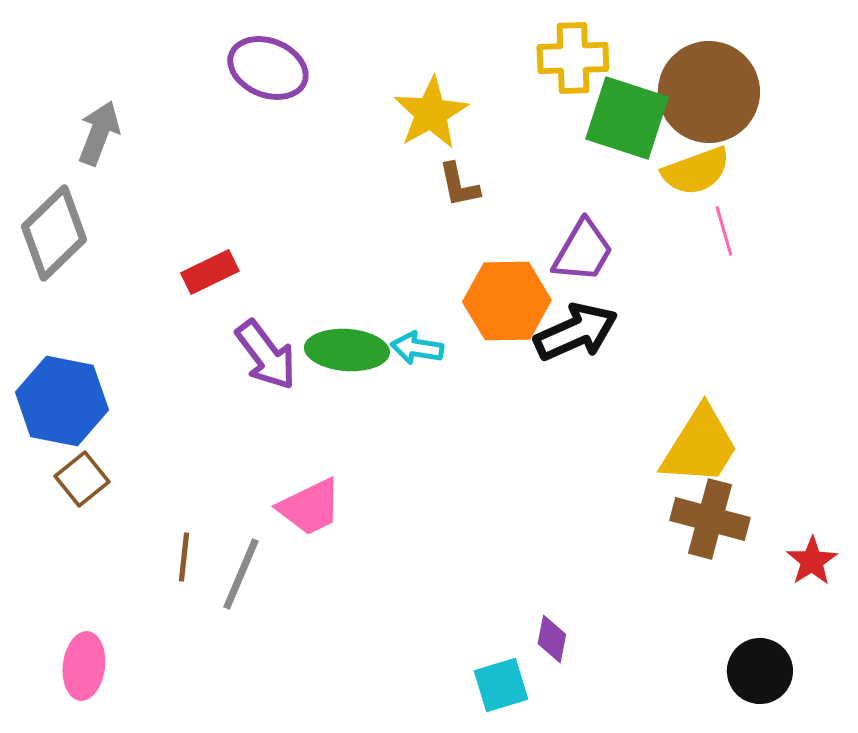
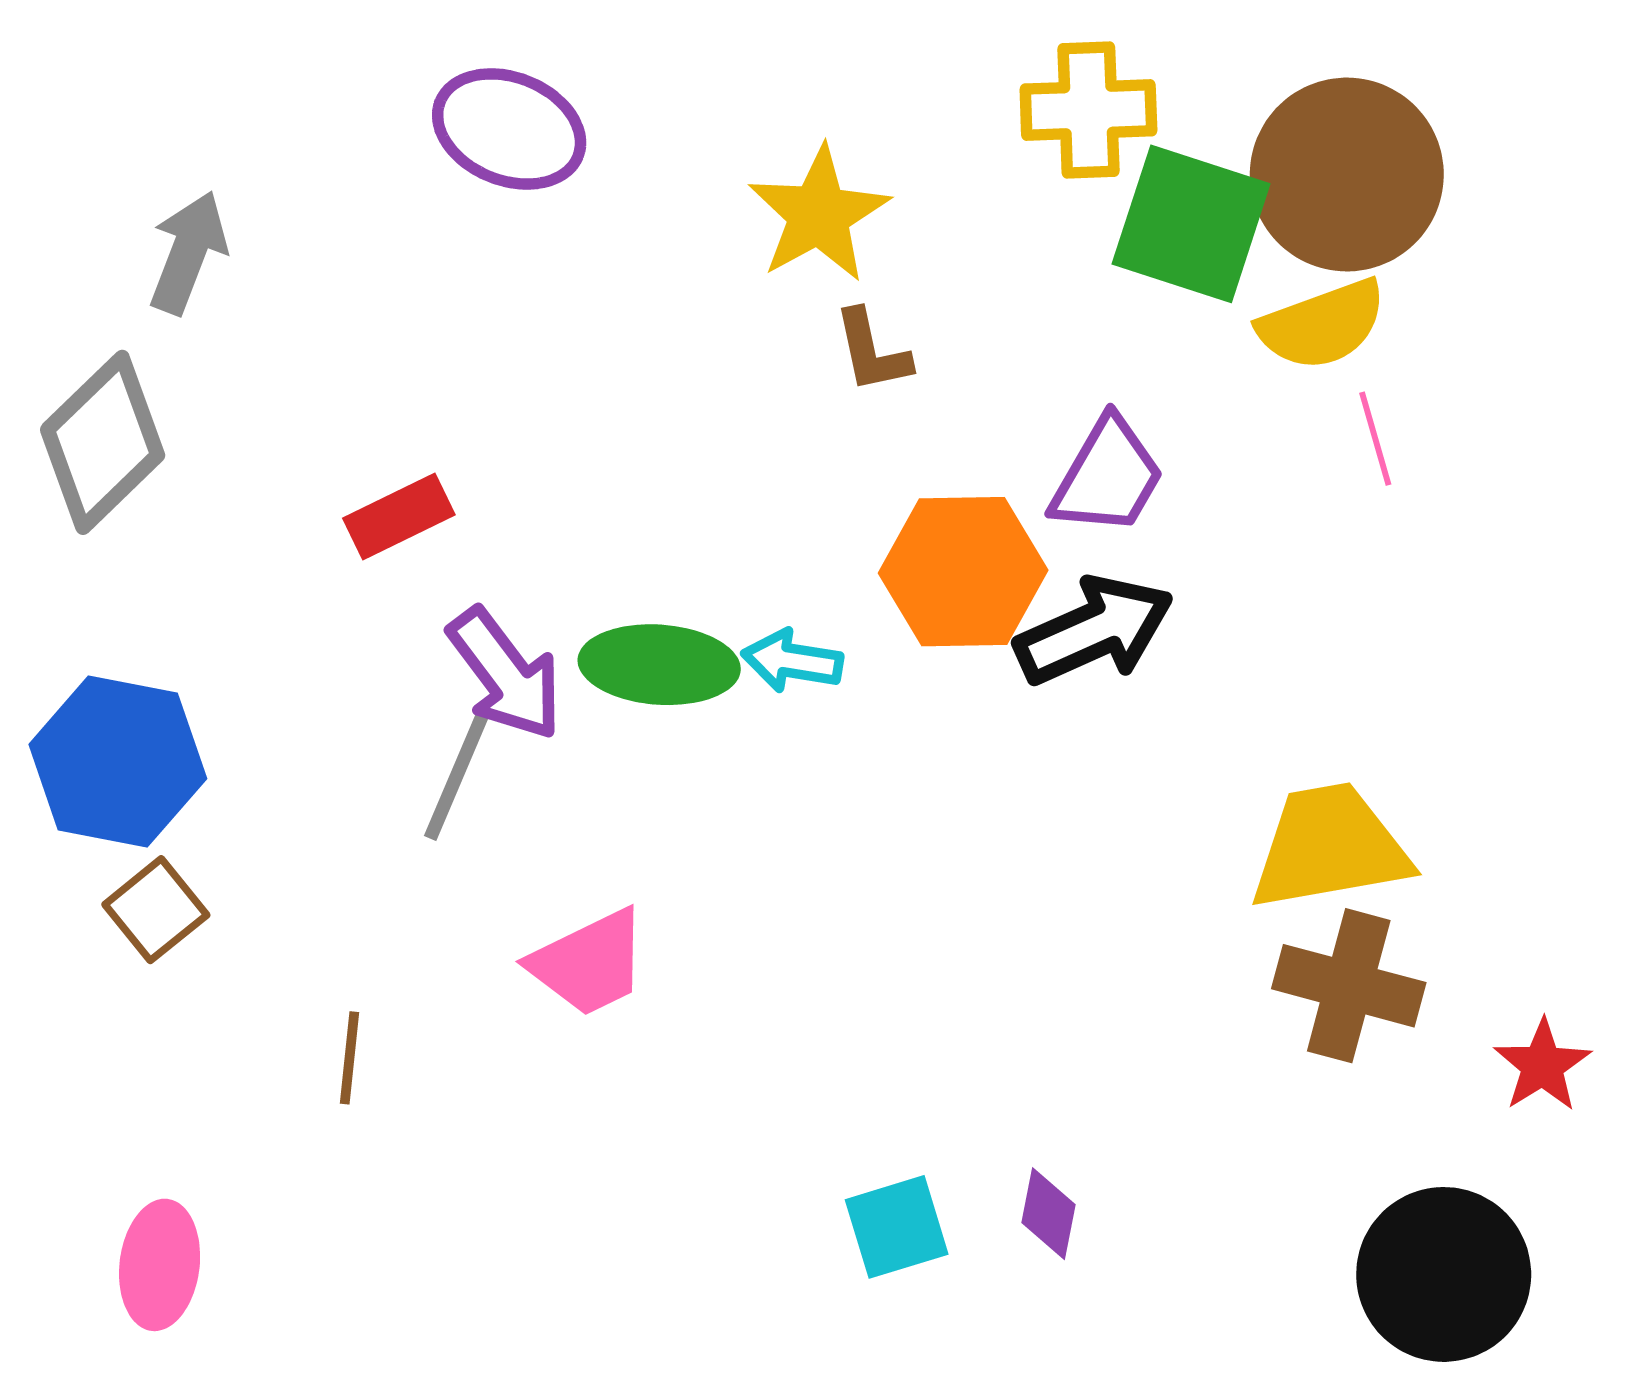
yellow trapezoid: (700, 446) -> (1330, 847), turned -132
gray line: (241, 574) -> (458, 773), moved
black circle: (760, 671) -> (1444, 1274), size x1.4
cyan square: (501, 685) -> (897, 1227), moved

